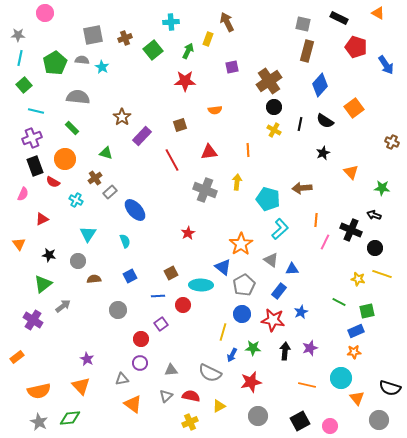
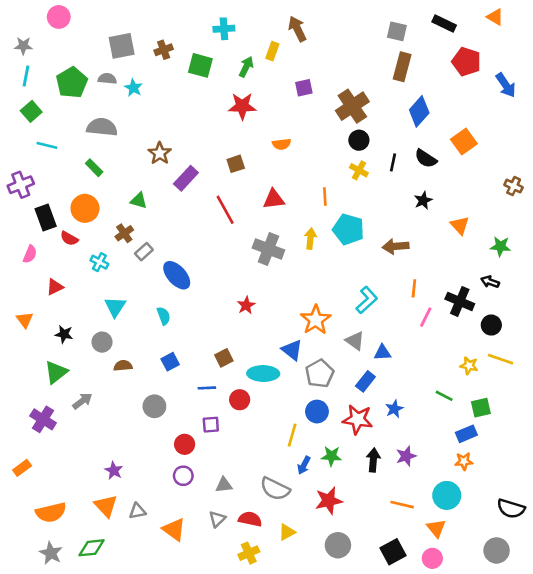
green square: (153, 50) -> (200, 65), turned -36
purple cross: (32, 138) -> (21, 185), moved
cyan pentagon: (268, 199) -> (348, 229), moved
purple square: (161, 324) -> (211, 425), turned 32
gray triangle: (122, 379) -> (137, 511), moved
orange triangle: (357, 398) -> (436, 528), moved

